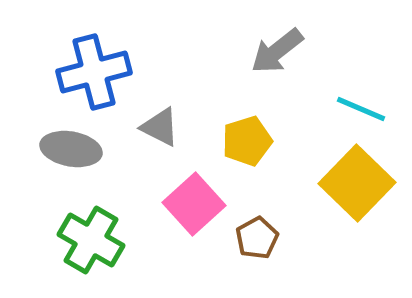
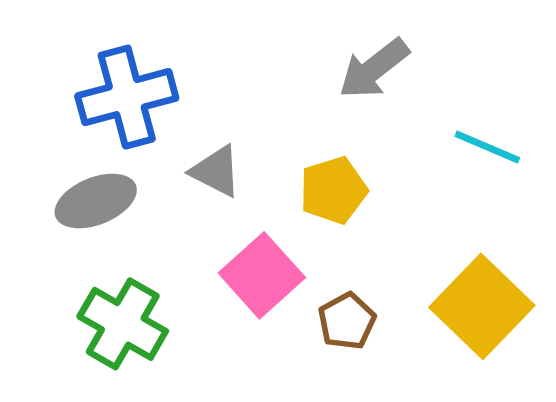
gray ellipse: (71, 149) -> (96, 201), turned -32
yellow square: (357, 183) -> (482, 306), moved

